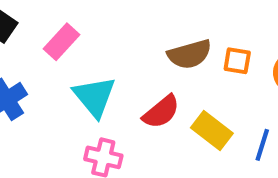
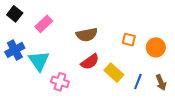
brown semicircle: (190, 54) -> (87, 35), moved
cyan triangle: (94, 97) -> (39, 61), moved

